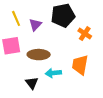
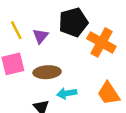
orange cross: (85, 34) -> (101, 42), size x1.6
orange trapezoid: (80, 65) -> (109, 93), moved, turned -40

